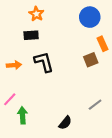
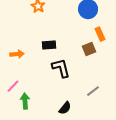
black rectangle: (31, 35) -> (49, 45), moved
black L-shape: (44, 62) -> (61, 68), moved

